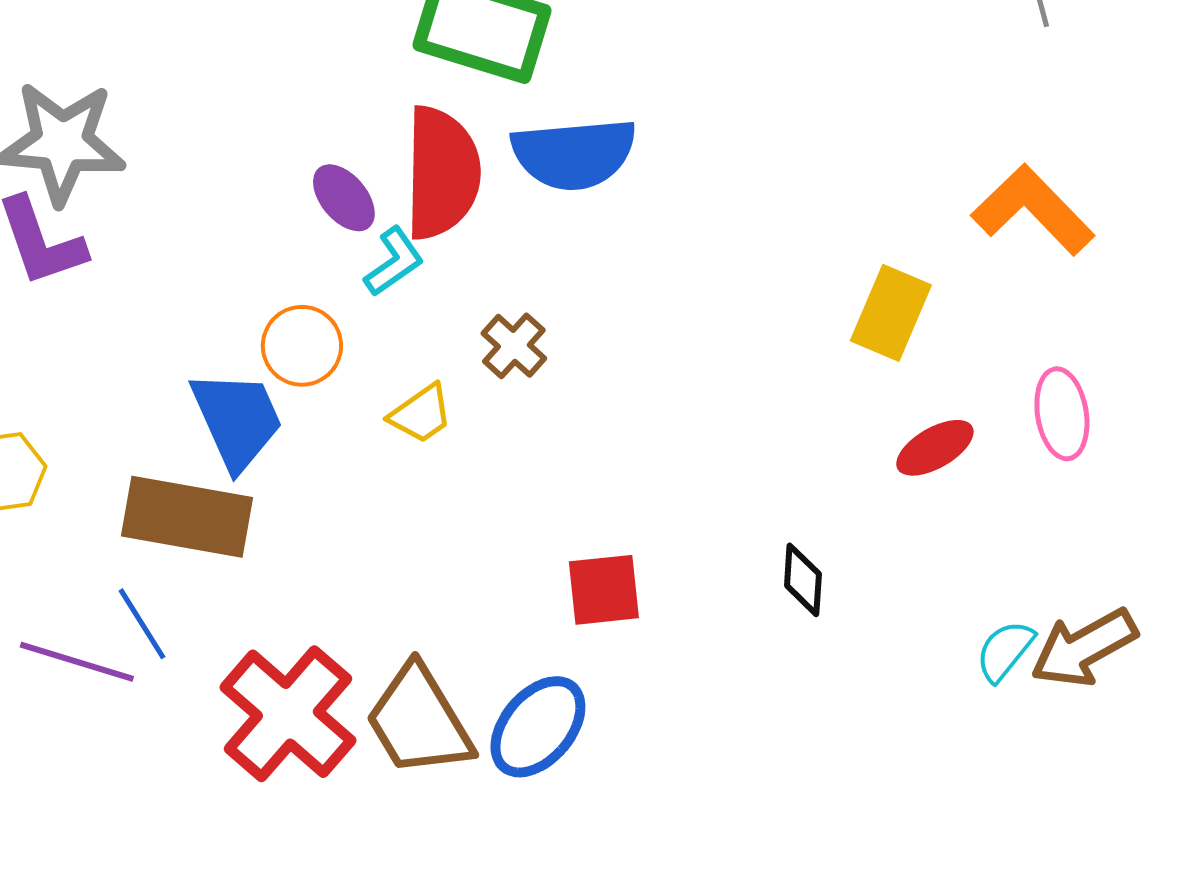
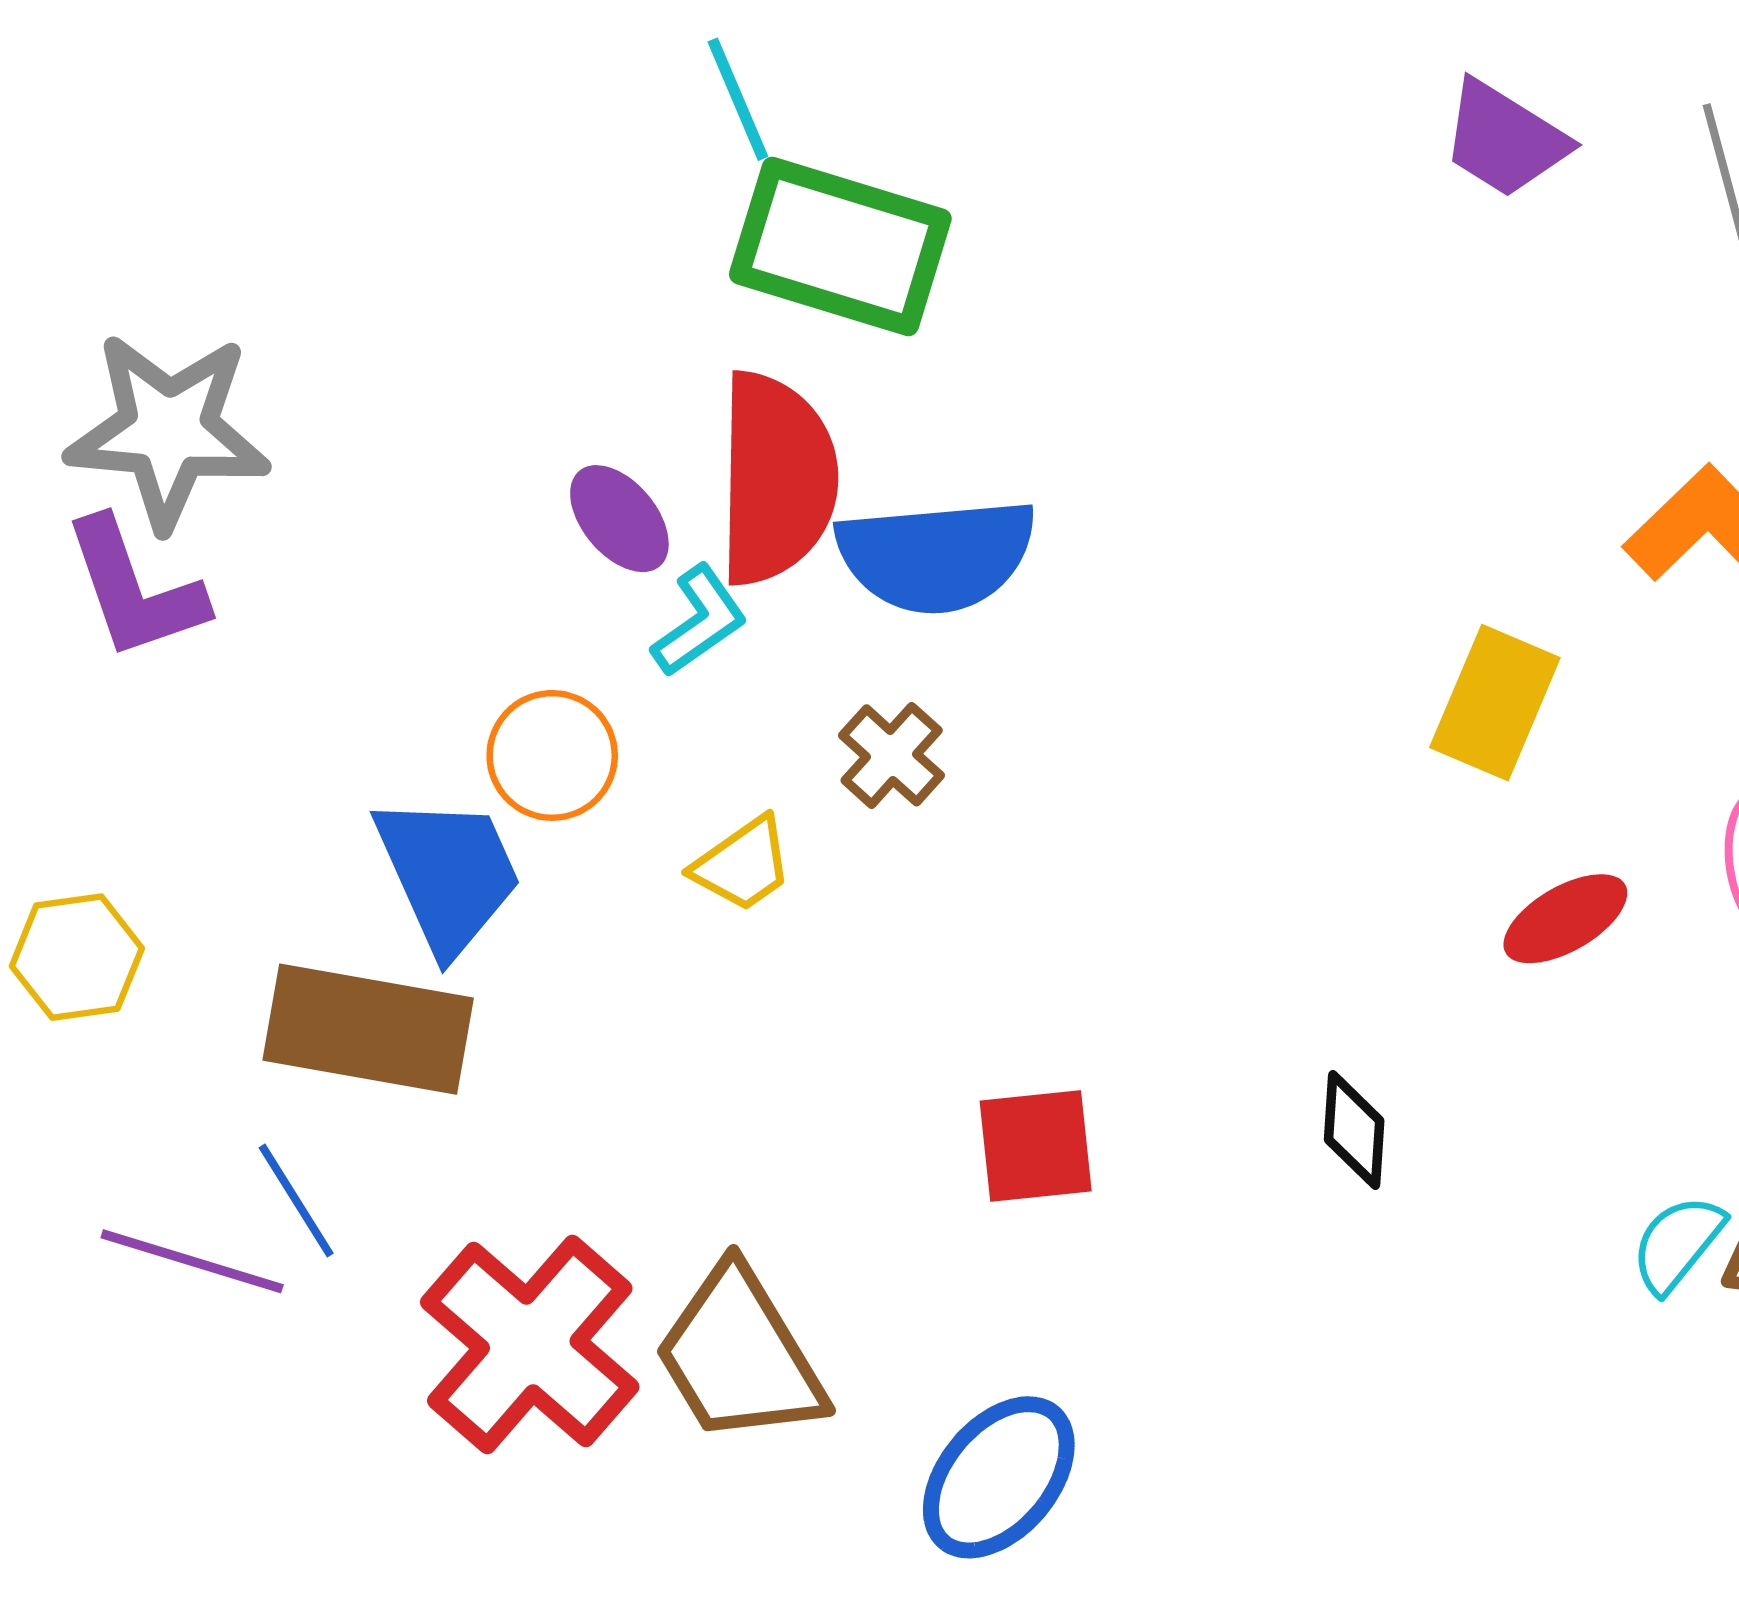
blue semicircle: (574, 154) -> (936, 555), moved
blue ellipse: (538, 727) -> (999, 1477), moved

